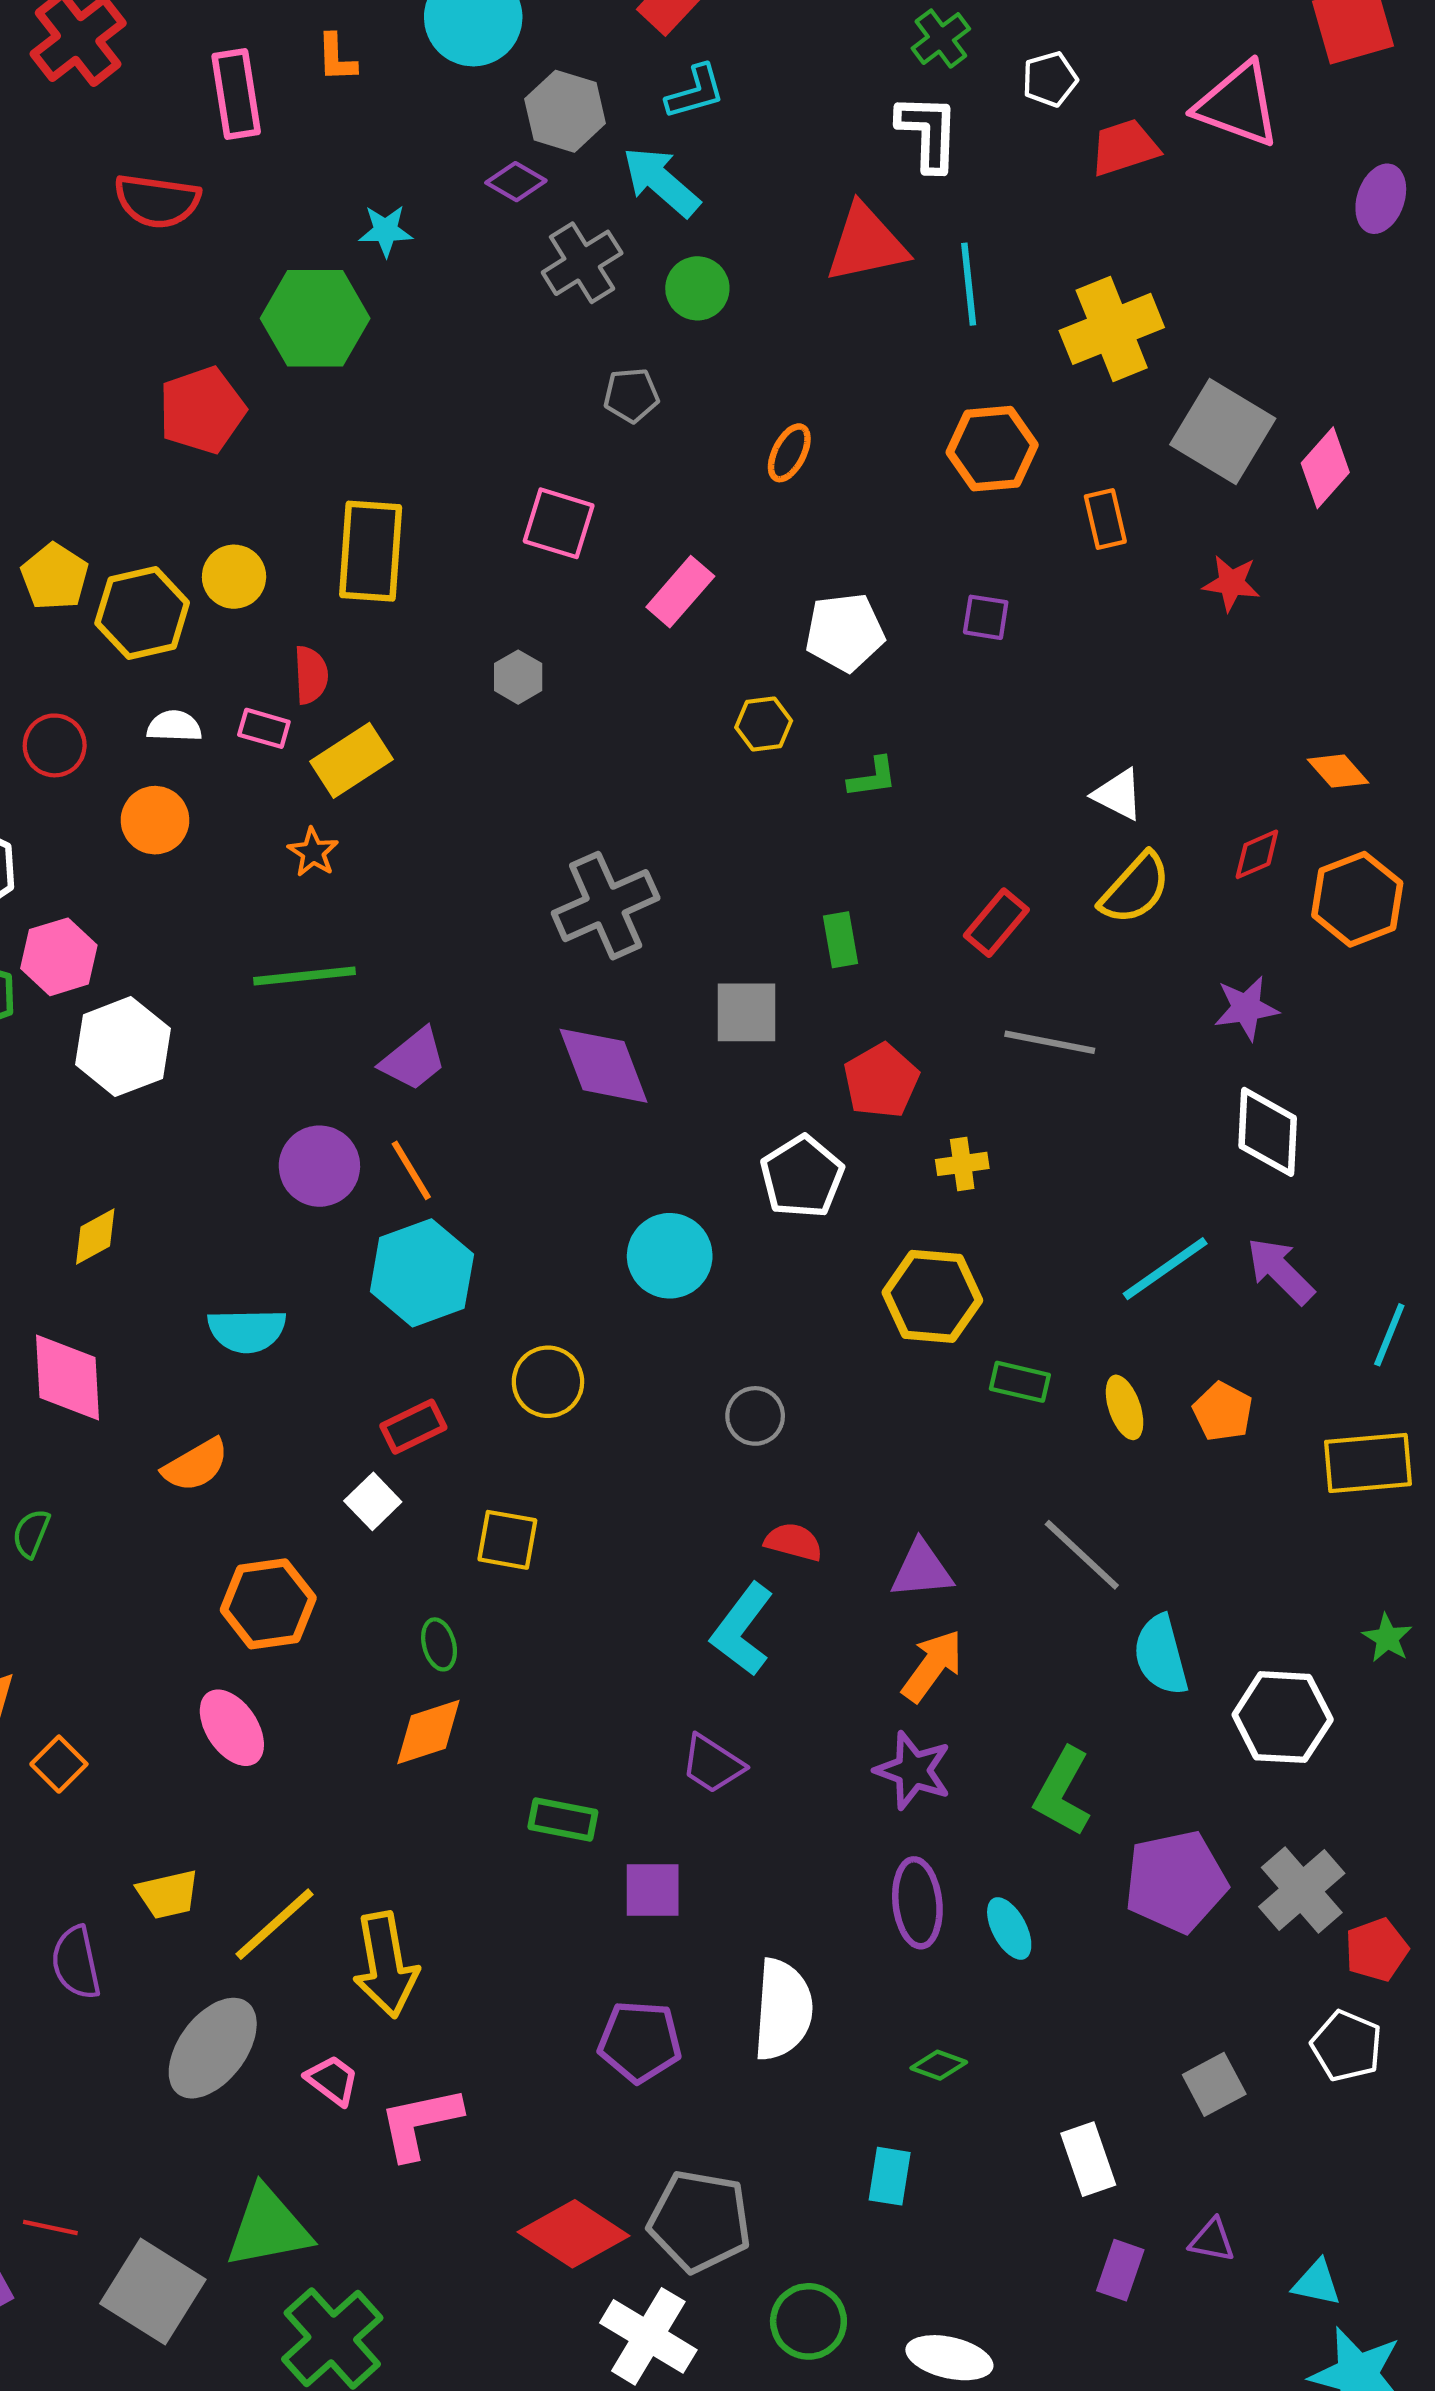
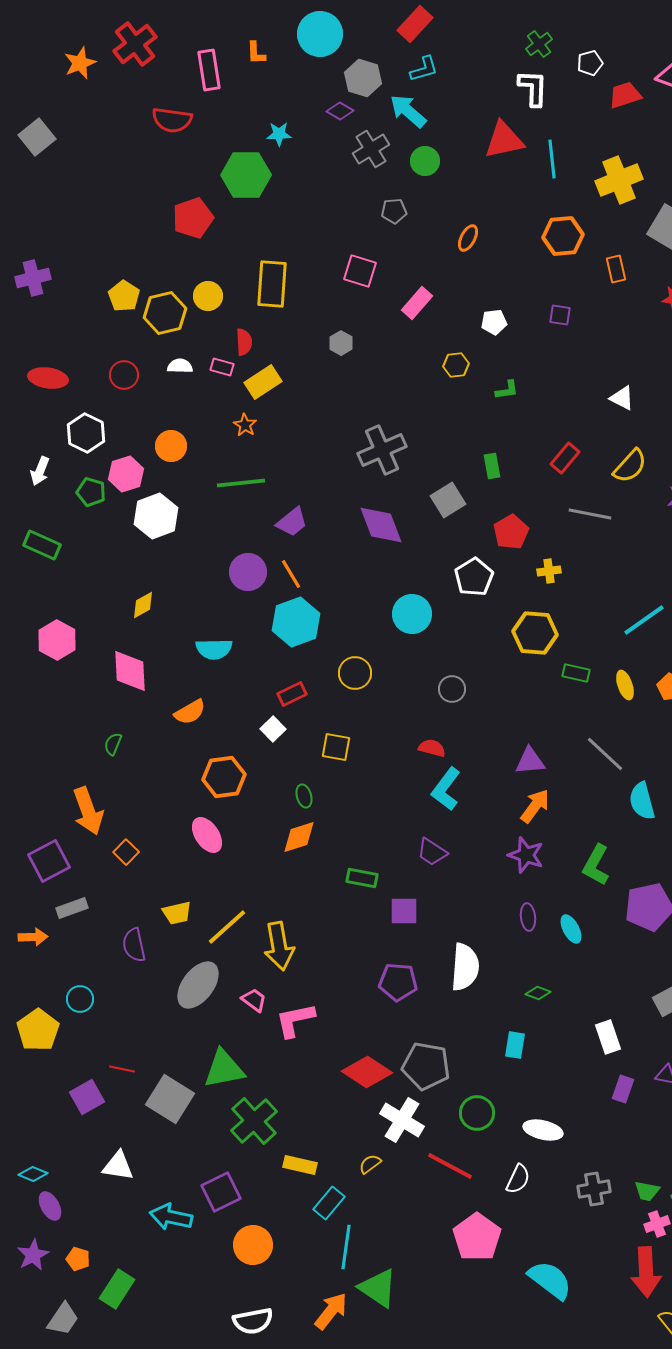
white pentagon: (845, 632) -> (494, 322), size x0.7
orange circle: (155, 820) -> (171, 446), moved
yellow semicircle: (1135, 888) -> (630, 466), moved
gray square: (747, 1012) -> (448, 500), turned -32
red semicircle: (794, 1542) -> (432, 748), moved
purple ellipse: (917, 1903) -> (528, 917), size x0.7

